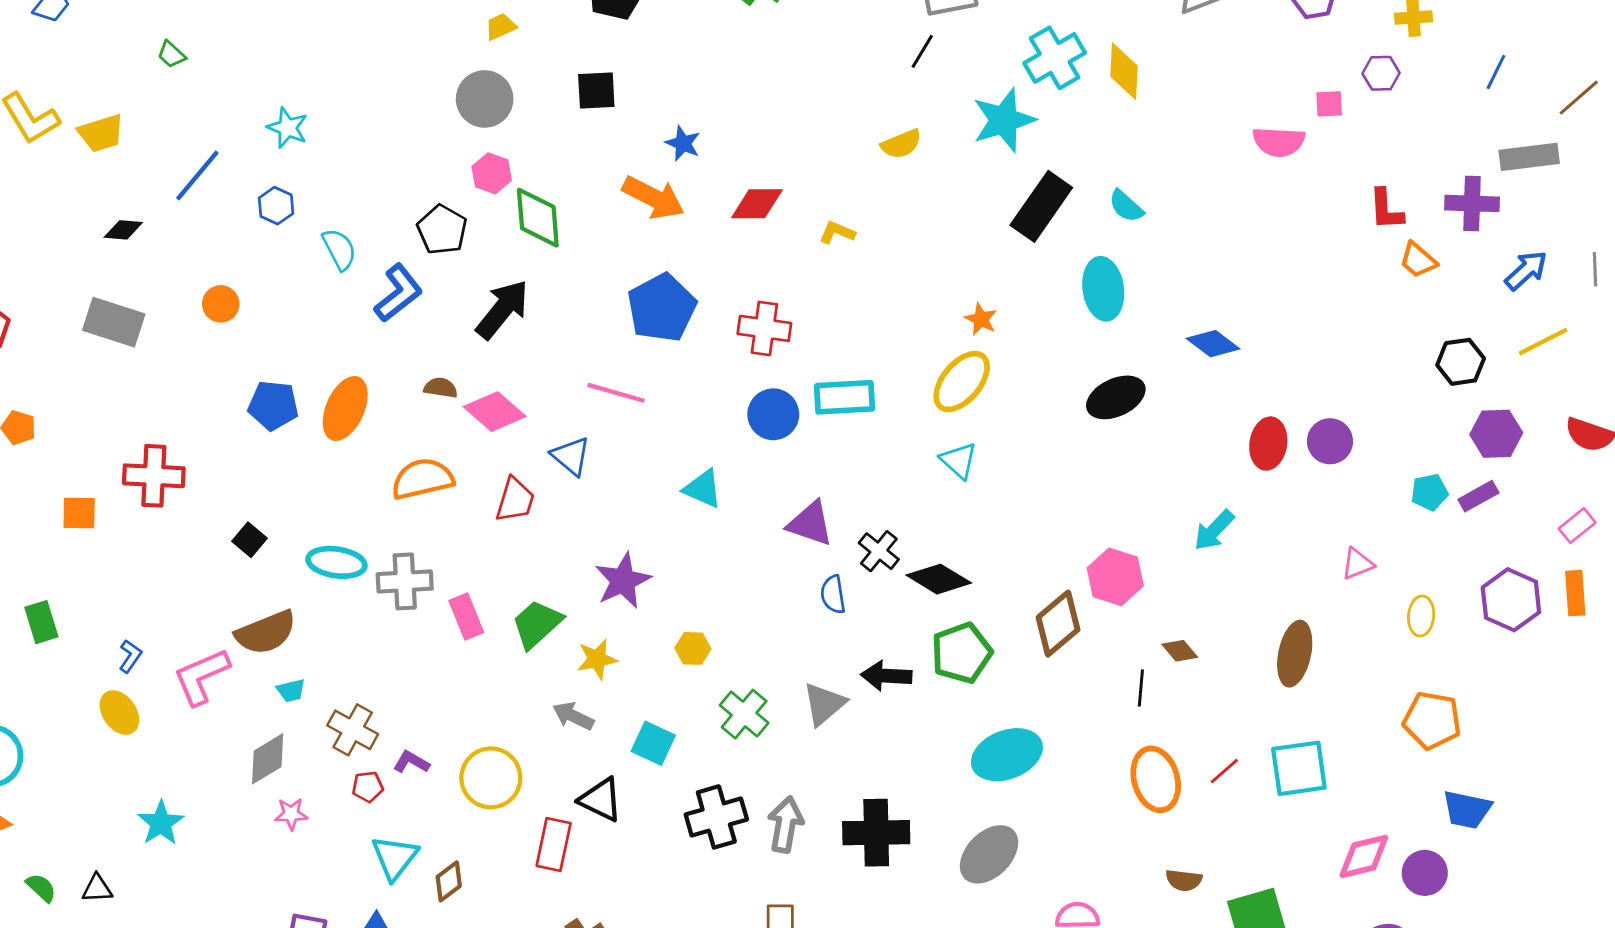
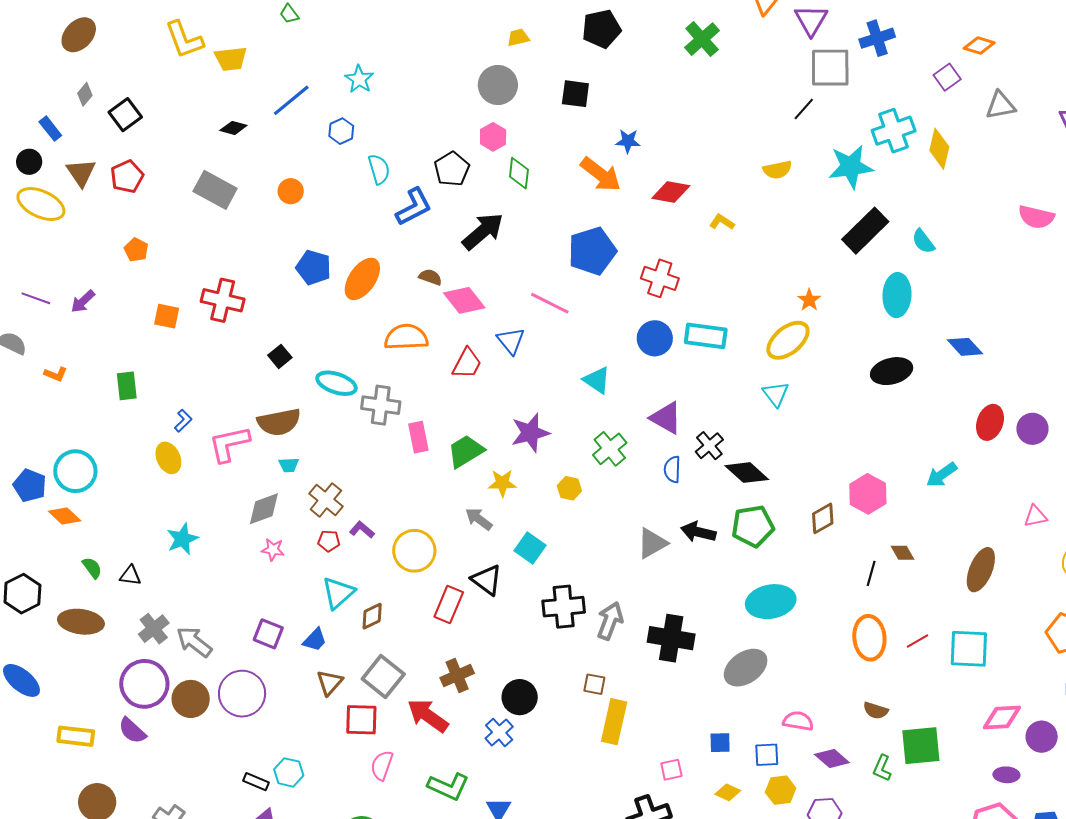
blue star: (683, 143) -> (628, 141), turned -30
green diamond: (538, 218) -> (519, 173), size x0.7
brown diamond: (1058, 624) -> (823, 518), size x0.7
green cross: (744, 714) -> (610, 449), moved

